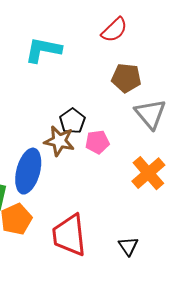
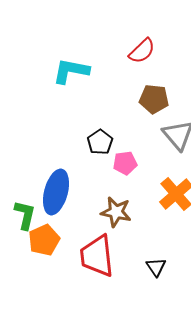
brown star: (59, 141) -> (116, 212), moved

